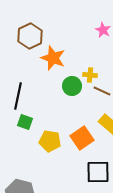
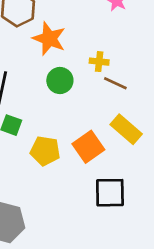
green circle: (72, 86) -> (60, 81), moved

